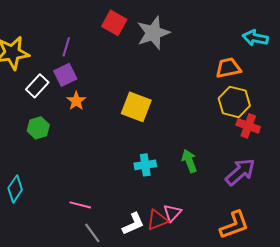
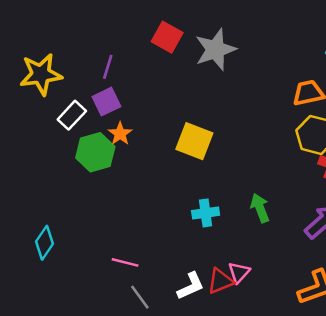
green hexagon: (38, 128) -> (95, 152), moved, size x1.4

